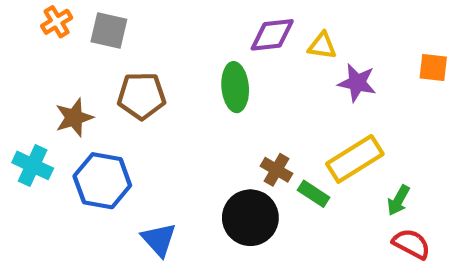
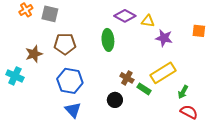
purple diamond: (272, 35) -> (125, 16), turned 35
blue hexagon: (102, 181) -> (70, 81), moved
black circle: (250, 218) -> (115, 100), size x0.6

